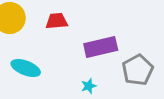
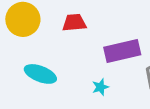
cyan star: (89, 86) -> (100, 87), moved

